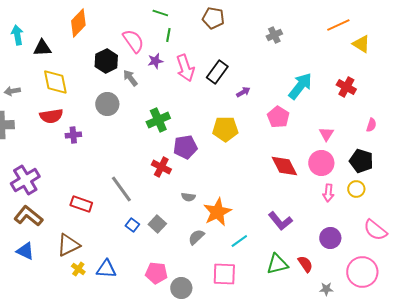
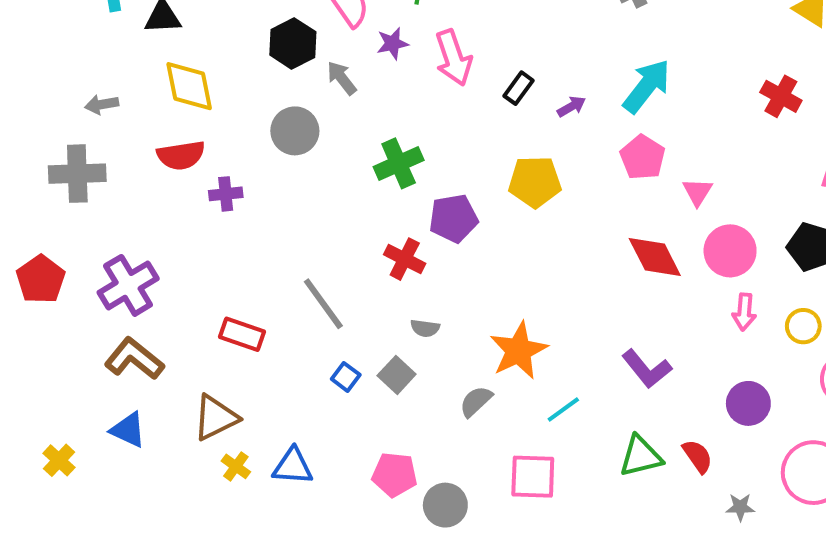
black rectangle: (217, 72) -> (519, 88), moved, size x0.7
cyan arrow: (300, 86) -> (647, 86), moved
pink triangle: (326, 134) -> (698, 192), moved
yellow circle: (356, 189) -> (803, 326), moved
gray semicircle: (188, 197) -> (425, 328), moved

